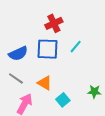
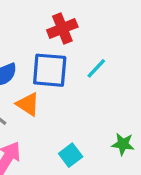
orange triangle: (45, 83) -> (28, 104), moved

